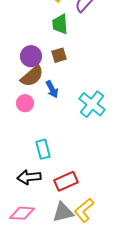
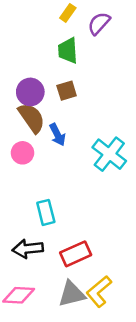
brown semicircle: (32, 76) -> (32, 118), turned -85

